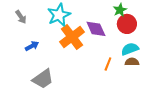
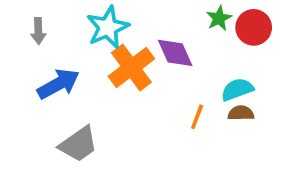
gray arrow: (21, 17) -> (38, 31), turned 32
red circle: (127, 24) -> (254, 27), moved
blue arrow: (32, 46) -> (58, 84), size x1.6

